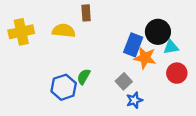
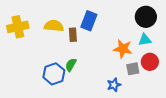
brown rectangle: (86, 13) -> (73, 35), moved
black circle: (158, 32) -> (146, 17), moved
blue rectangle: (133, 45) -> (89, 21), moved
gray square: (124, 81) -> (133, 69), moved, turned 32

